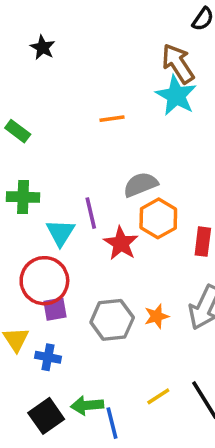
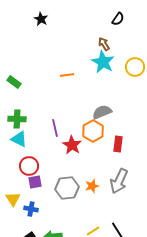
black star: (43, 47) -> (41, 19), moved
brown arrow: (178, 64) -> (104, 44), size x0.6
gray semicircle: (141, 185) -> (102, 112), moved
cyan triangle: (60, 233) -> (19, 139), moved, turned -36
red circle: (44, 281) -> (29, 166), size x0.7

